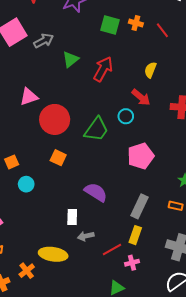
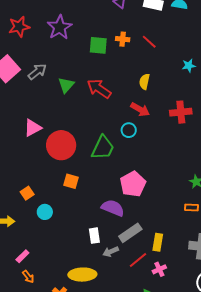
red arrow: (103, 69) -> (99, 89), turned -75
pink pentagon: (141, 156) -> (133, 184), moved
gray rectangle: (140, 206) -> (130, 233), moved, turned 40

